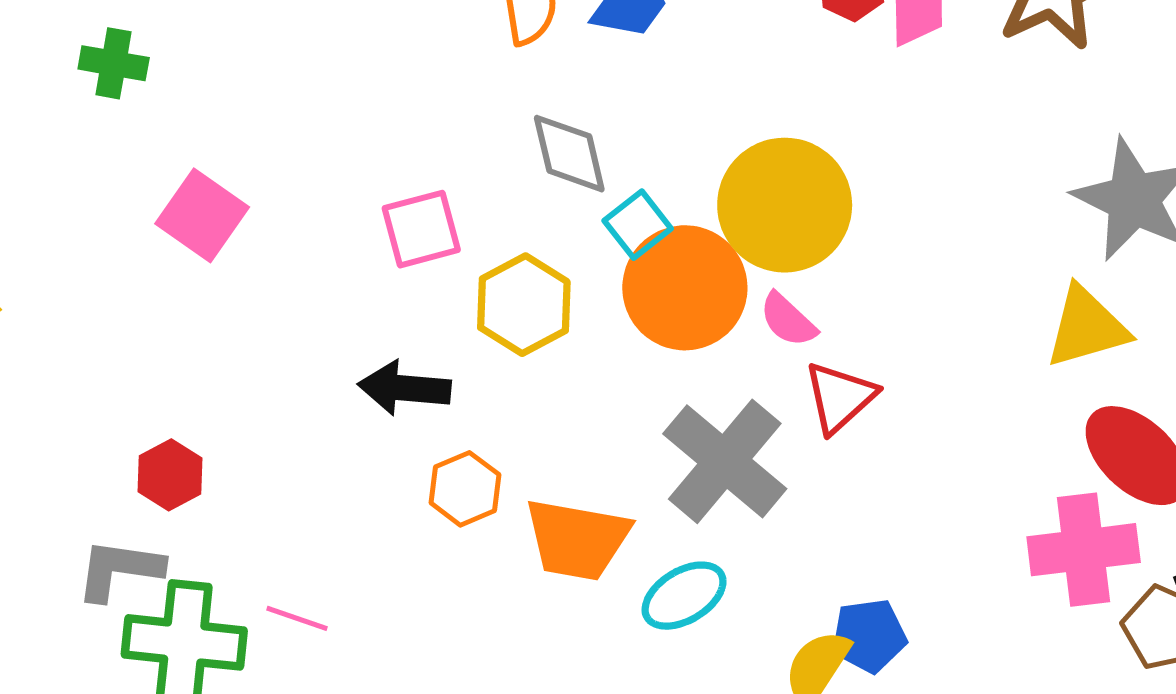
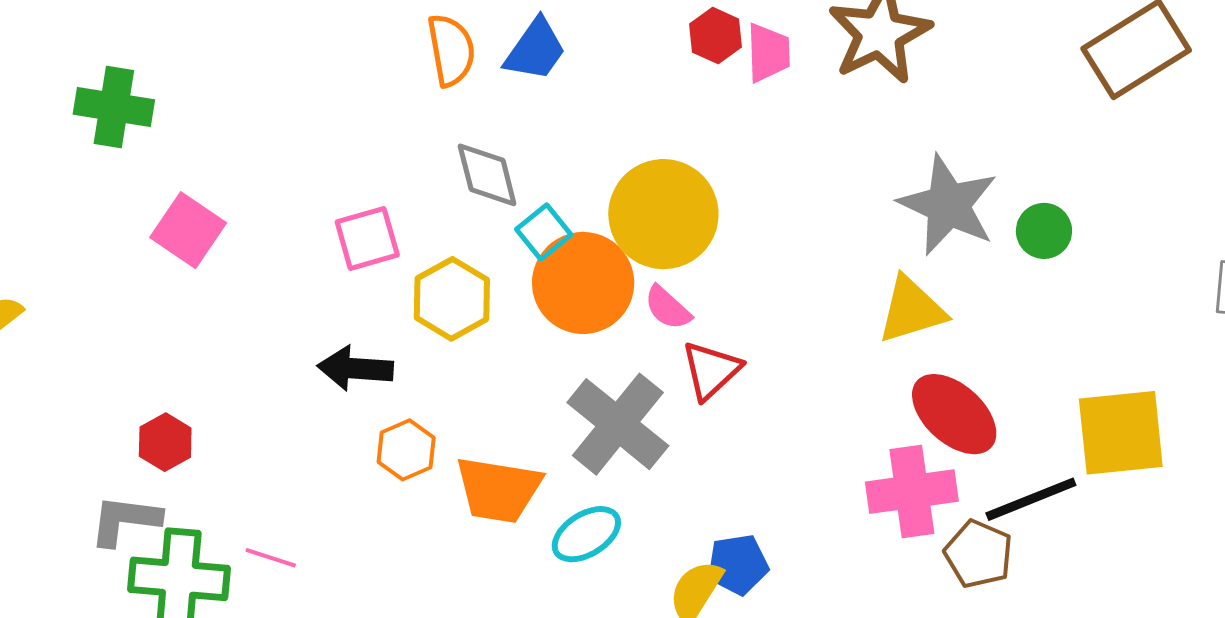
green cross: (114, 63) -> (114, 107), size x1.4

